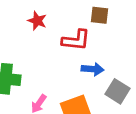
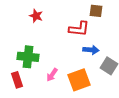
red star: (37, 21) -> (36, 16), moved

